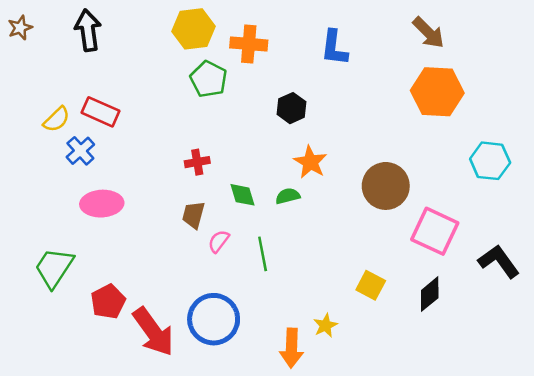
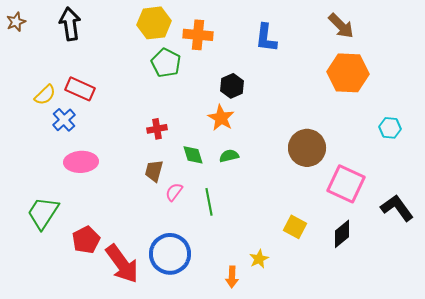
cyan hexagon: (490, 161) -> (390, 128), size x0.7
orange star: (310, 162) -> (221, 118), moved
orange arrow: (292, 348) -> (232, 277), size x0.7

